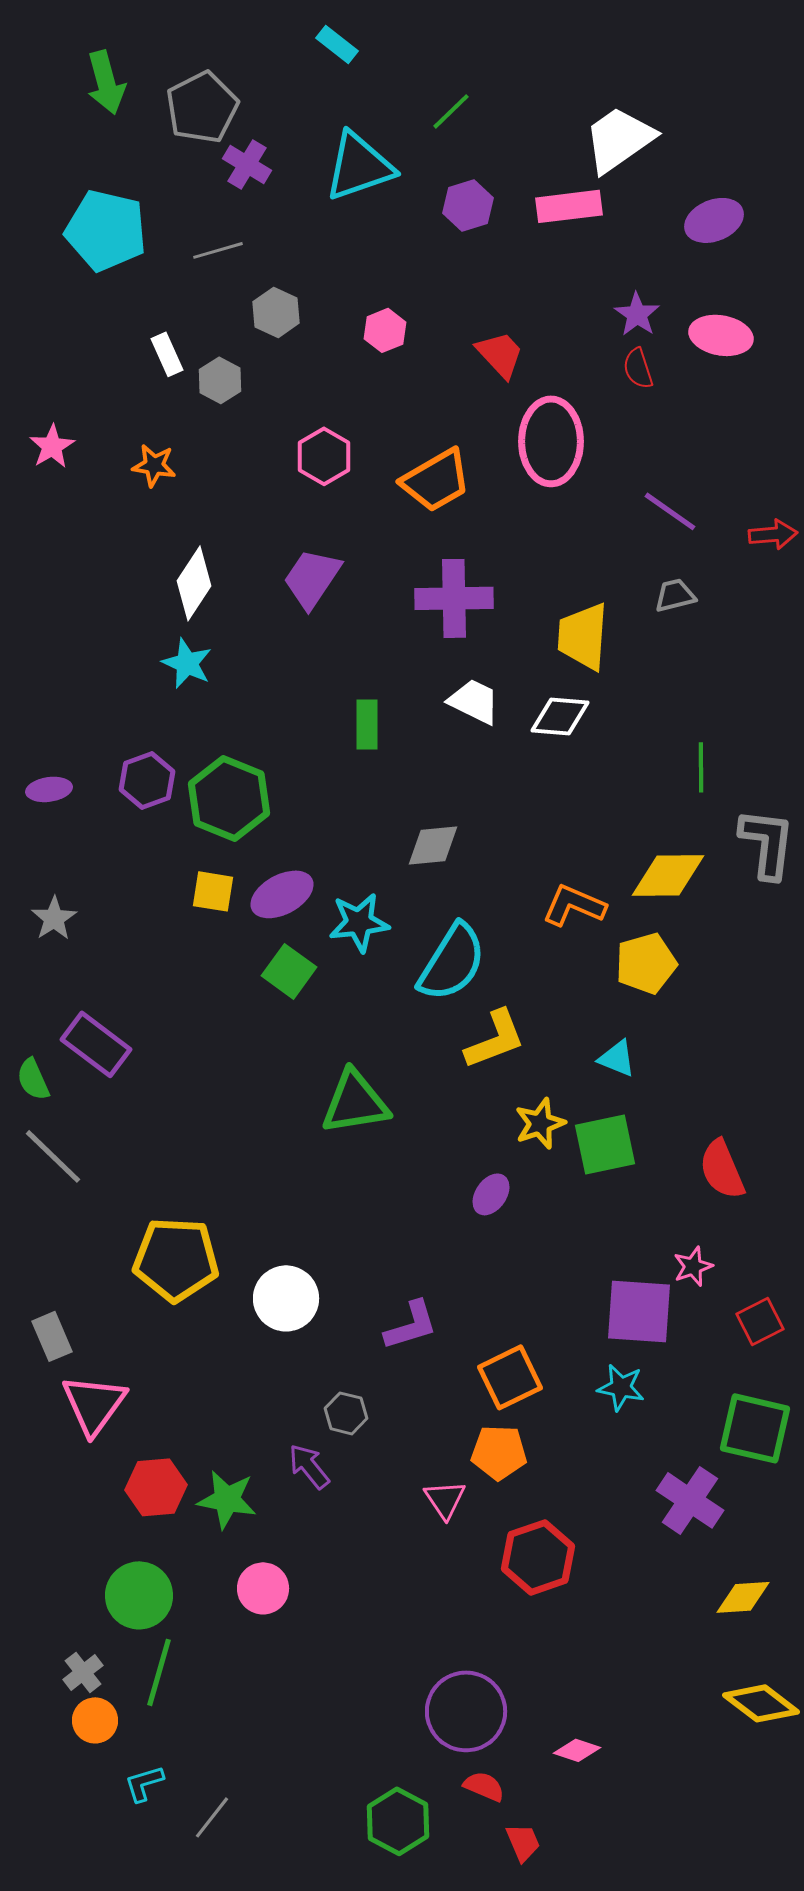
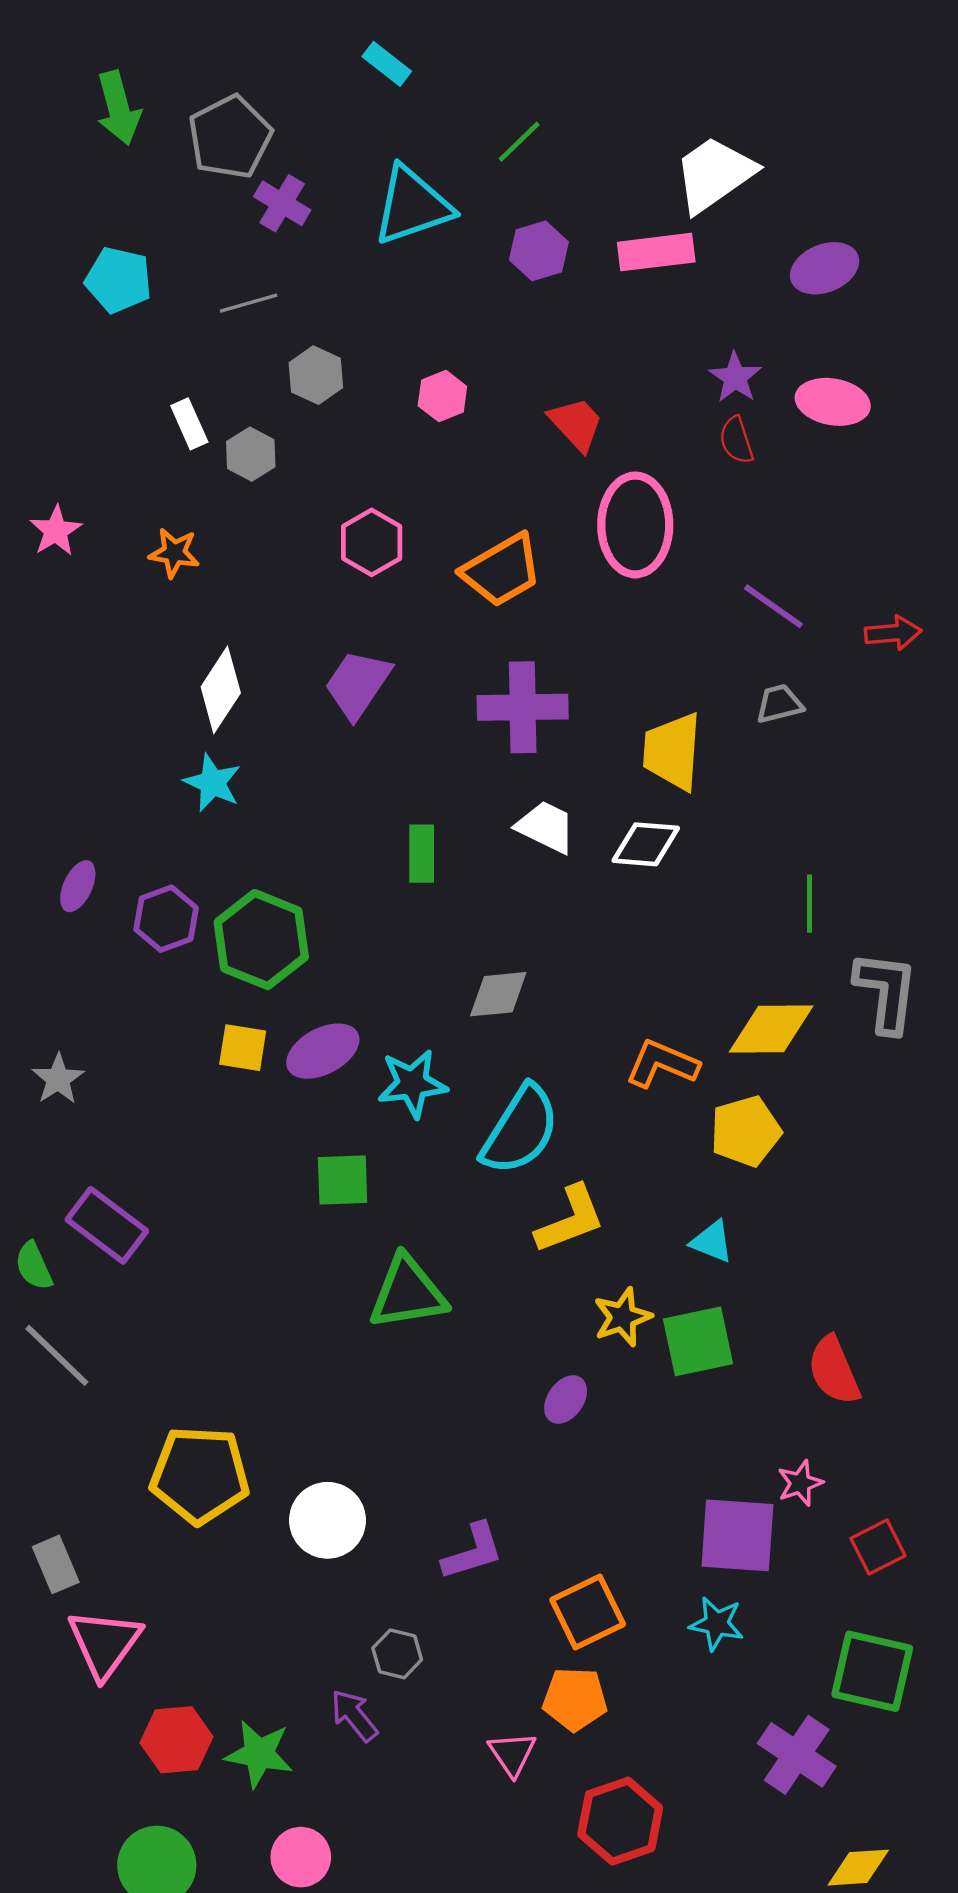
cyan pentagon: (106, 230) -> (118, 280), size x0.7
purple ellipse: (49, 789) -> (78, 886), moved, turned -57
green square: (289, 971) -> (343, 1180), moved, turned -38

